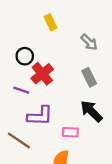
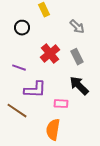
black circle: (25, 56) -> (22, 28), moved
red cross: (42, 74) -> (50, 54), moved

